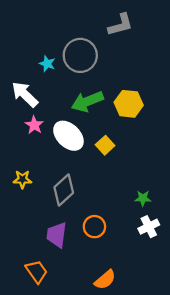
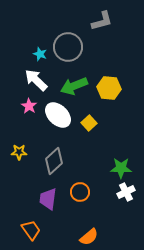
white arrow: (25, 94) -> (36, 80), moved
green star: (143, 198) -> (121, 168), size x1.5

